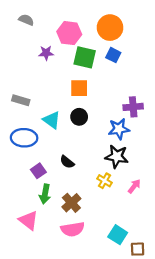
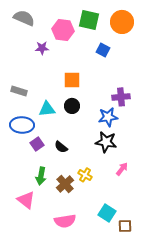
gray semicircle: (26, 20) -> (24, 18), size x1.5
orange circle: (110, 28) -> (122, 22), moved
green square: (85, 57) -> (89, 20), moved
cyan triangle: (52, 120) -> (47, 109), turned -42
purple square: (38, 171) -> (37, 144), moved
yellow cross: (104, 181) -> (85, 175), moved
pink semicircle: (73, 229) -> (65, 221), moved

